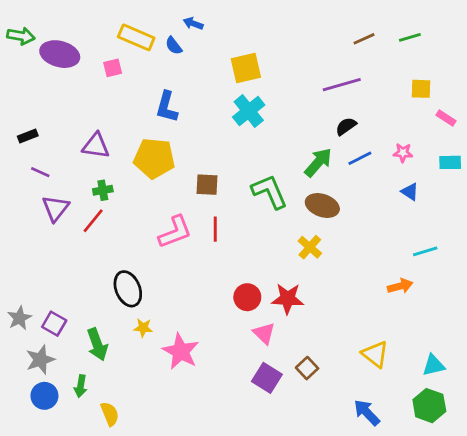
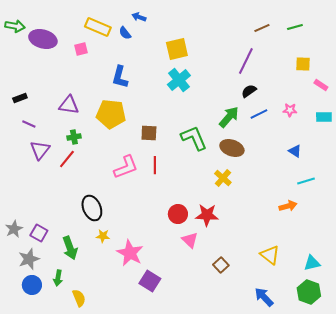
purple line: (342, 85) -> (246, 61), turned -48
blue triangle: (410, 192) -> (295, 151), moved
purple square: (267, 378) -> (150, 281), moved

